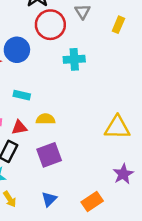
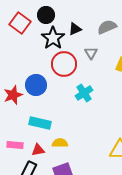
cyan cross: (74, 59) -> (84, 93), turned -30
cyan rectangle: (22, 95) -> (40, 123), size x1.5

